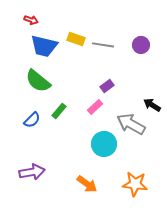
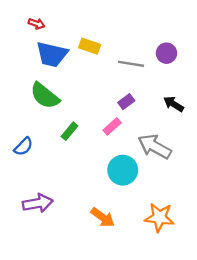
gray line: (103, 45) -> (131, 64), moved
black arrow: (152, 105) -> (174, 104), moved
blue semicircle: (32, 120) -> (23, 147), moved

